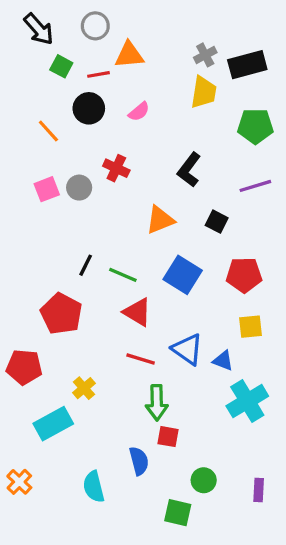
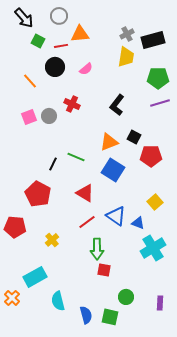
purple line: (255, 186) -> (160, 103), moved
orange triangle: (160, 220) -> (109, 142), moved
green line: (123, 275) -> (76, 157), moved
red pentagon: (244, 275) -> (151, 156), moved
yellow square: (251, 327) -> (155, 202), turned -35
red line: (141, 359) -> (87, 222), turned -54
cyan rectangle: (53, 424) -> (35, 277), moved
blue semicircle: (139, 461) -> (86, 315), moved

